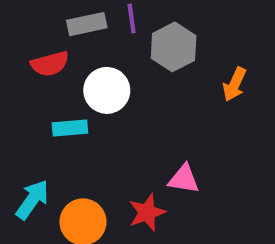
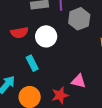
red semicircle: (50, 64) -> (19, 33), moved
cyan rectangle: (70, 128) -> (32, 63), moved, turned 63

